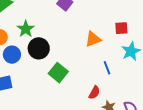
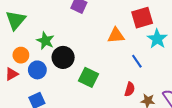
red square: (121, 28) -> (142, 18), size x1.5
orange triangle: (93, 39) -> (116, 35), turned 30

